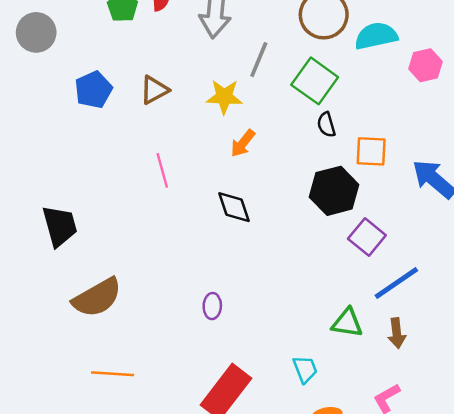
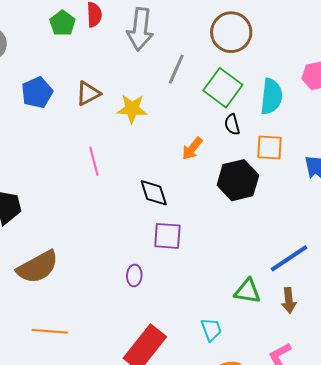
cyan semicircle: (376, 36) -> (271, 96), moved, turned 108
yellow star: (224, 97) -> (132, 109), moved
orange arrow: (243, 143) -> (192, 149), moved
purple square: (367, 237) -> (167, 236), moved, turned -36

